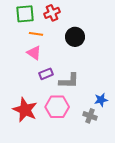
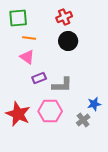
red cross: (52, 13) -> (64, 17), moved
gray cross: (90, 116) -> (83, 120), turned 32

